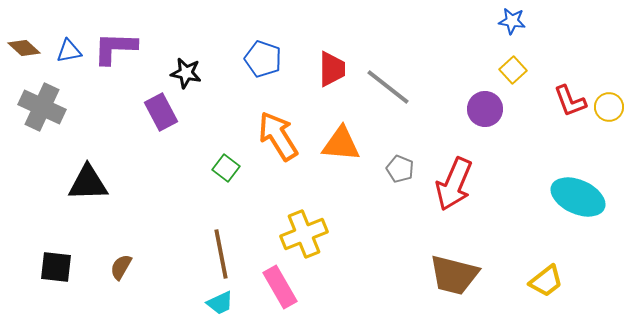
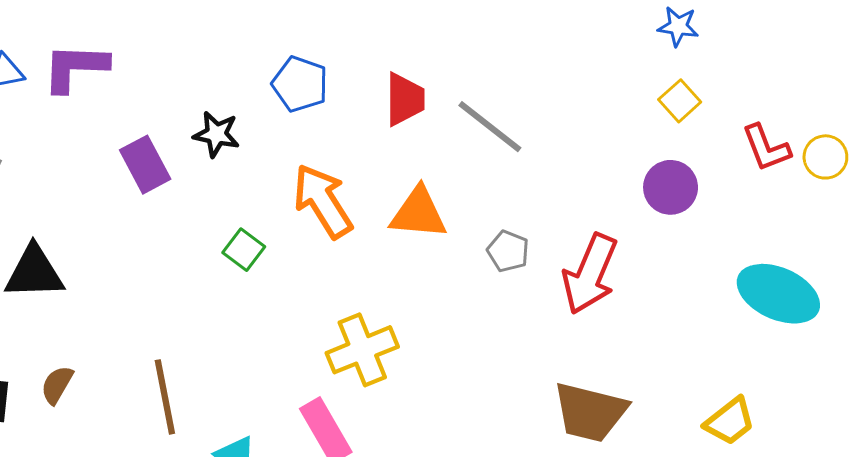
black star: (186, 73) -> (216, 134), moved
purple circle: (485, 109) -> (671, 187), moved
brown line: (221, 254) -> (165, 397), moved
brown semicircle: (121, 267) -> (57, 385), moved

